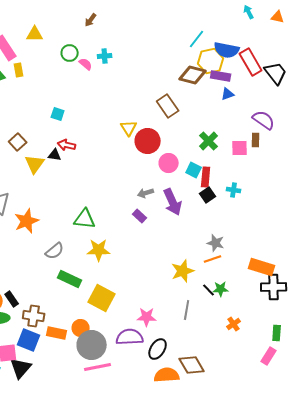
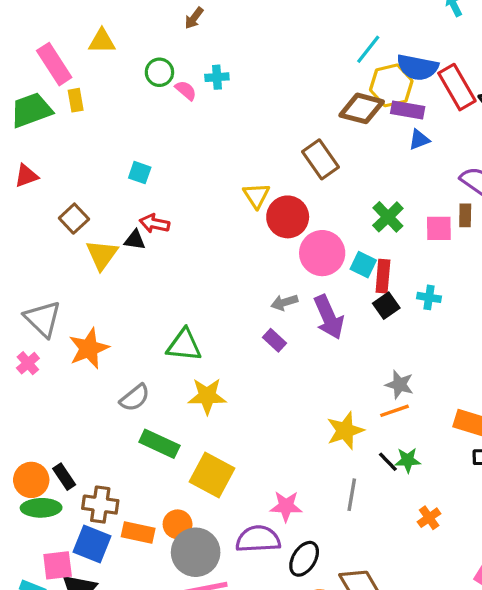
pink circle: (169, 163) -> (322, 253), size x1.4

